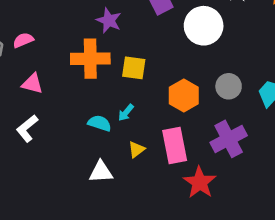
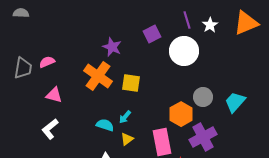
orange cross: (90, 59) -> (98, 76), turned 36
orange hexagon: (184, 96) -> (181, 114), moved
yellow triangle: (136, 150) -> (127, 139), moved

